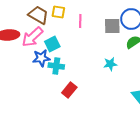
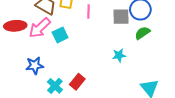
blue star: (41, 58) -> (35, 65), moved
cyan cross: (56, 66) -> (55, 86), moved, turned 35

